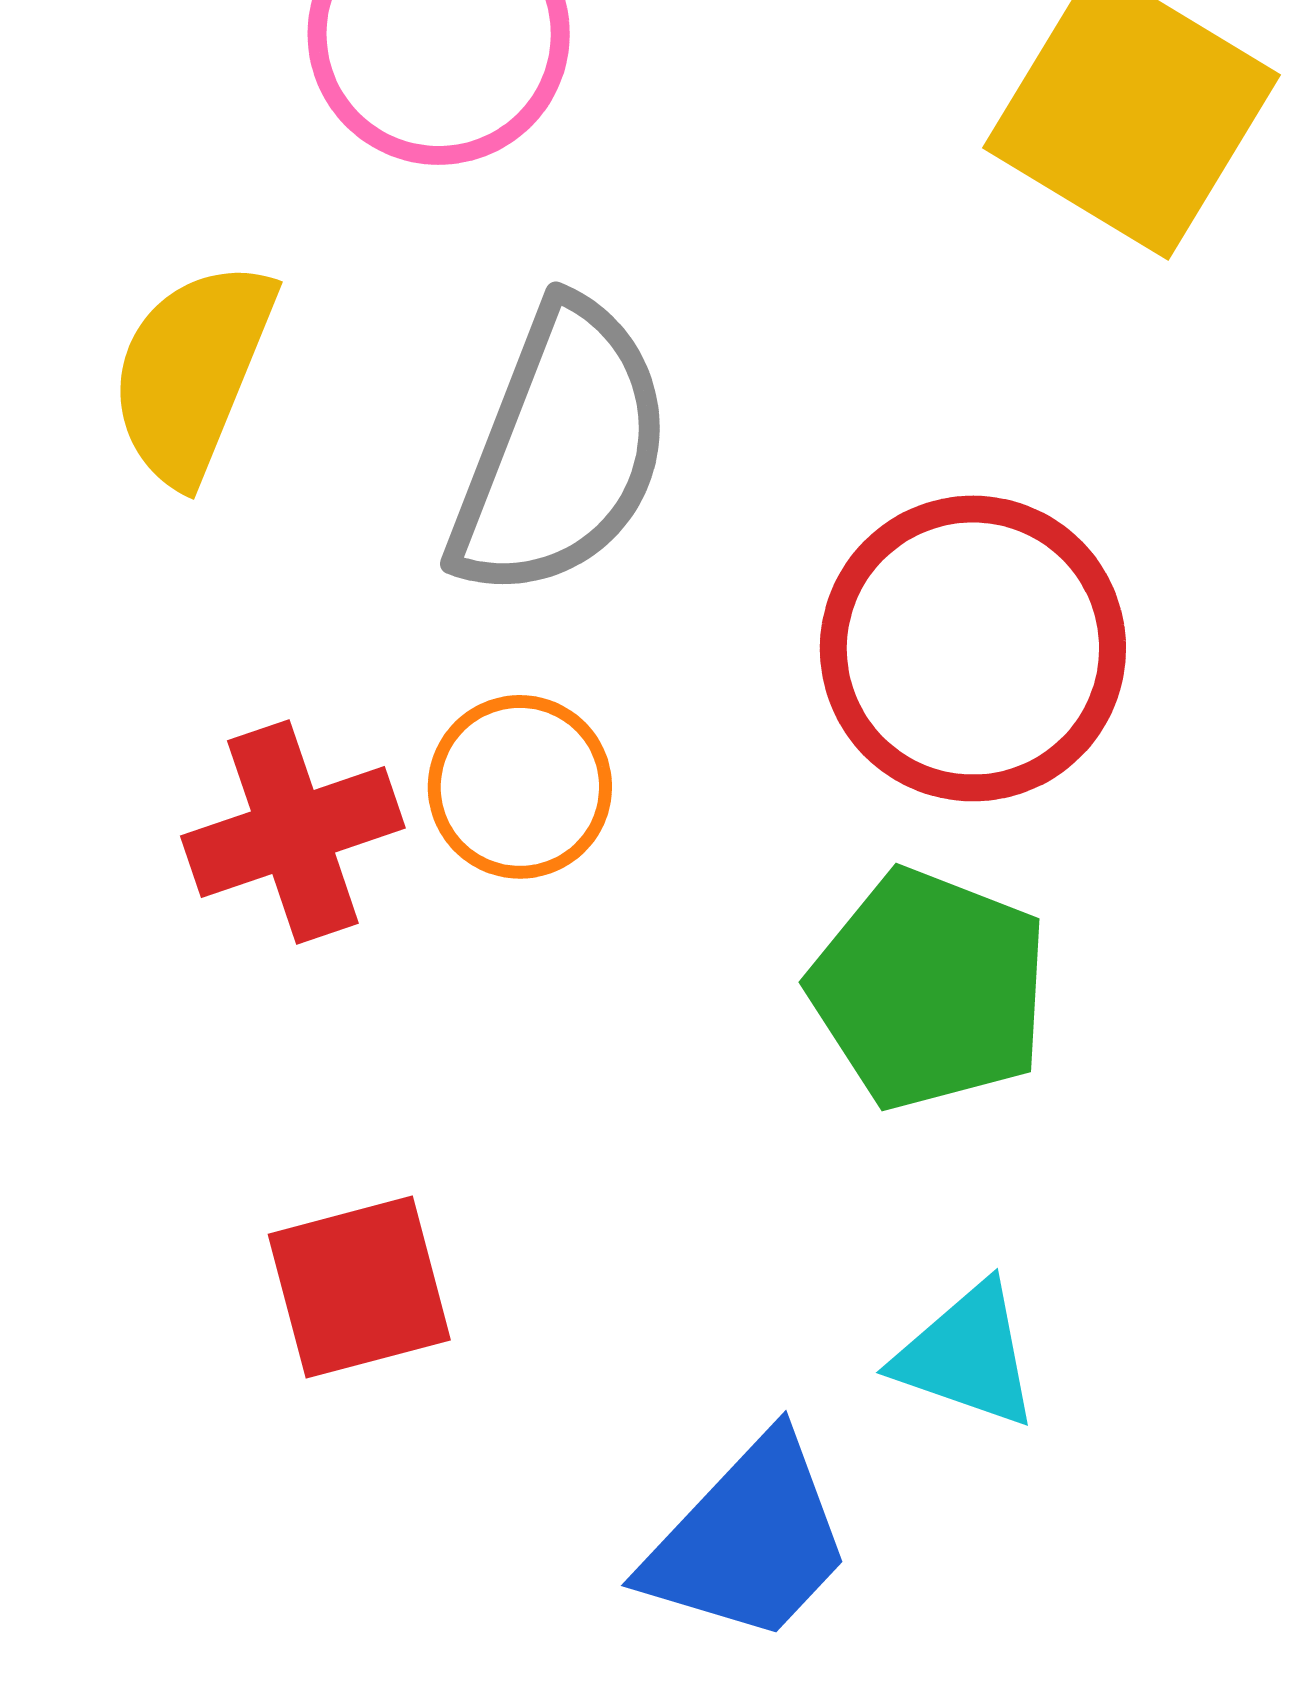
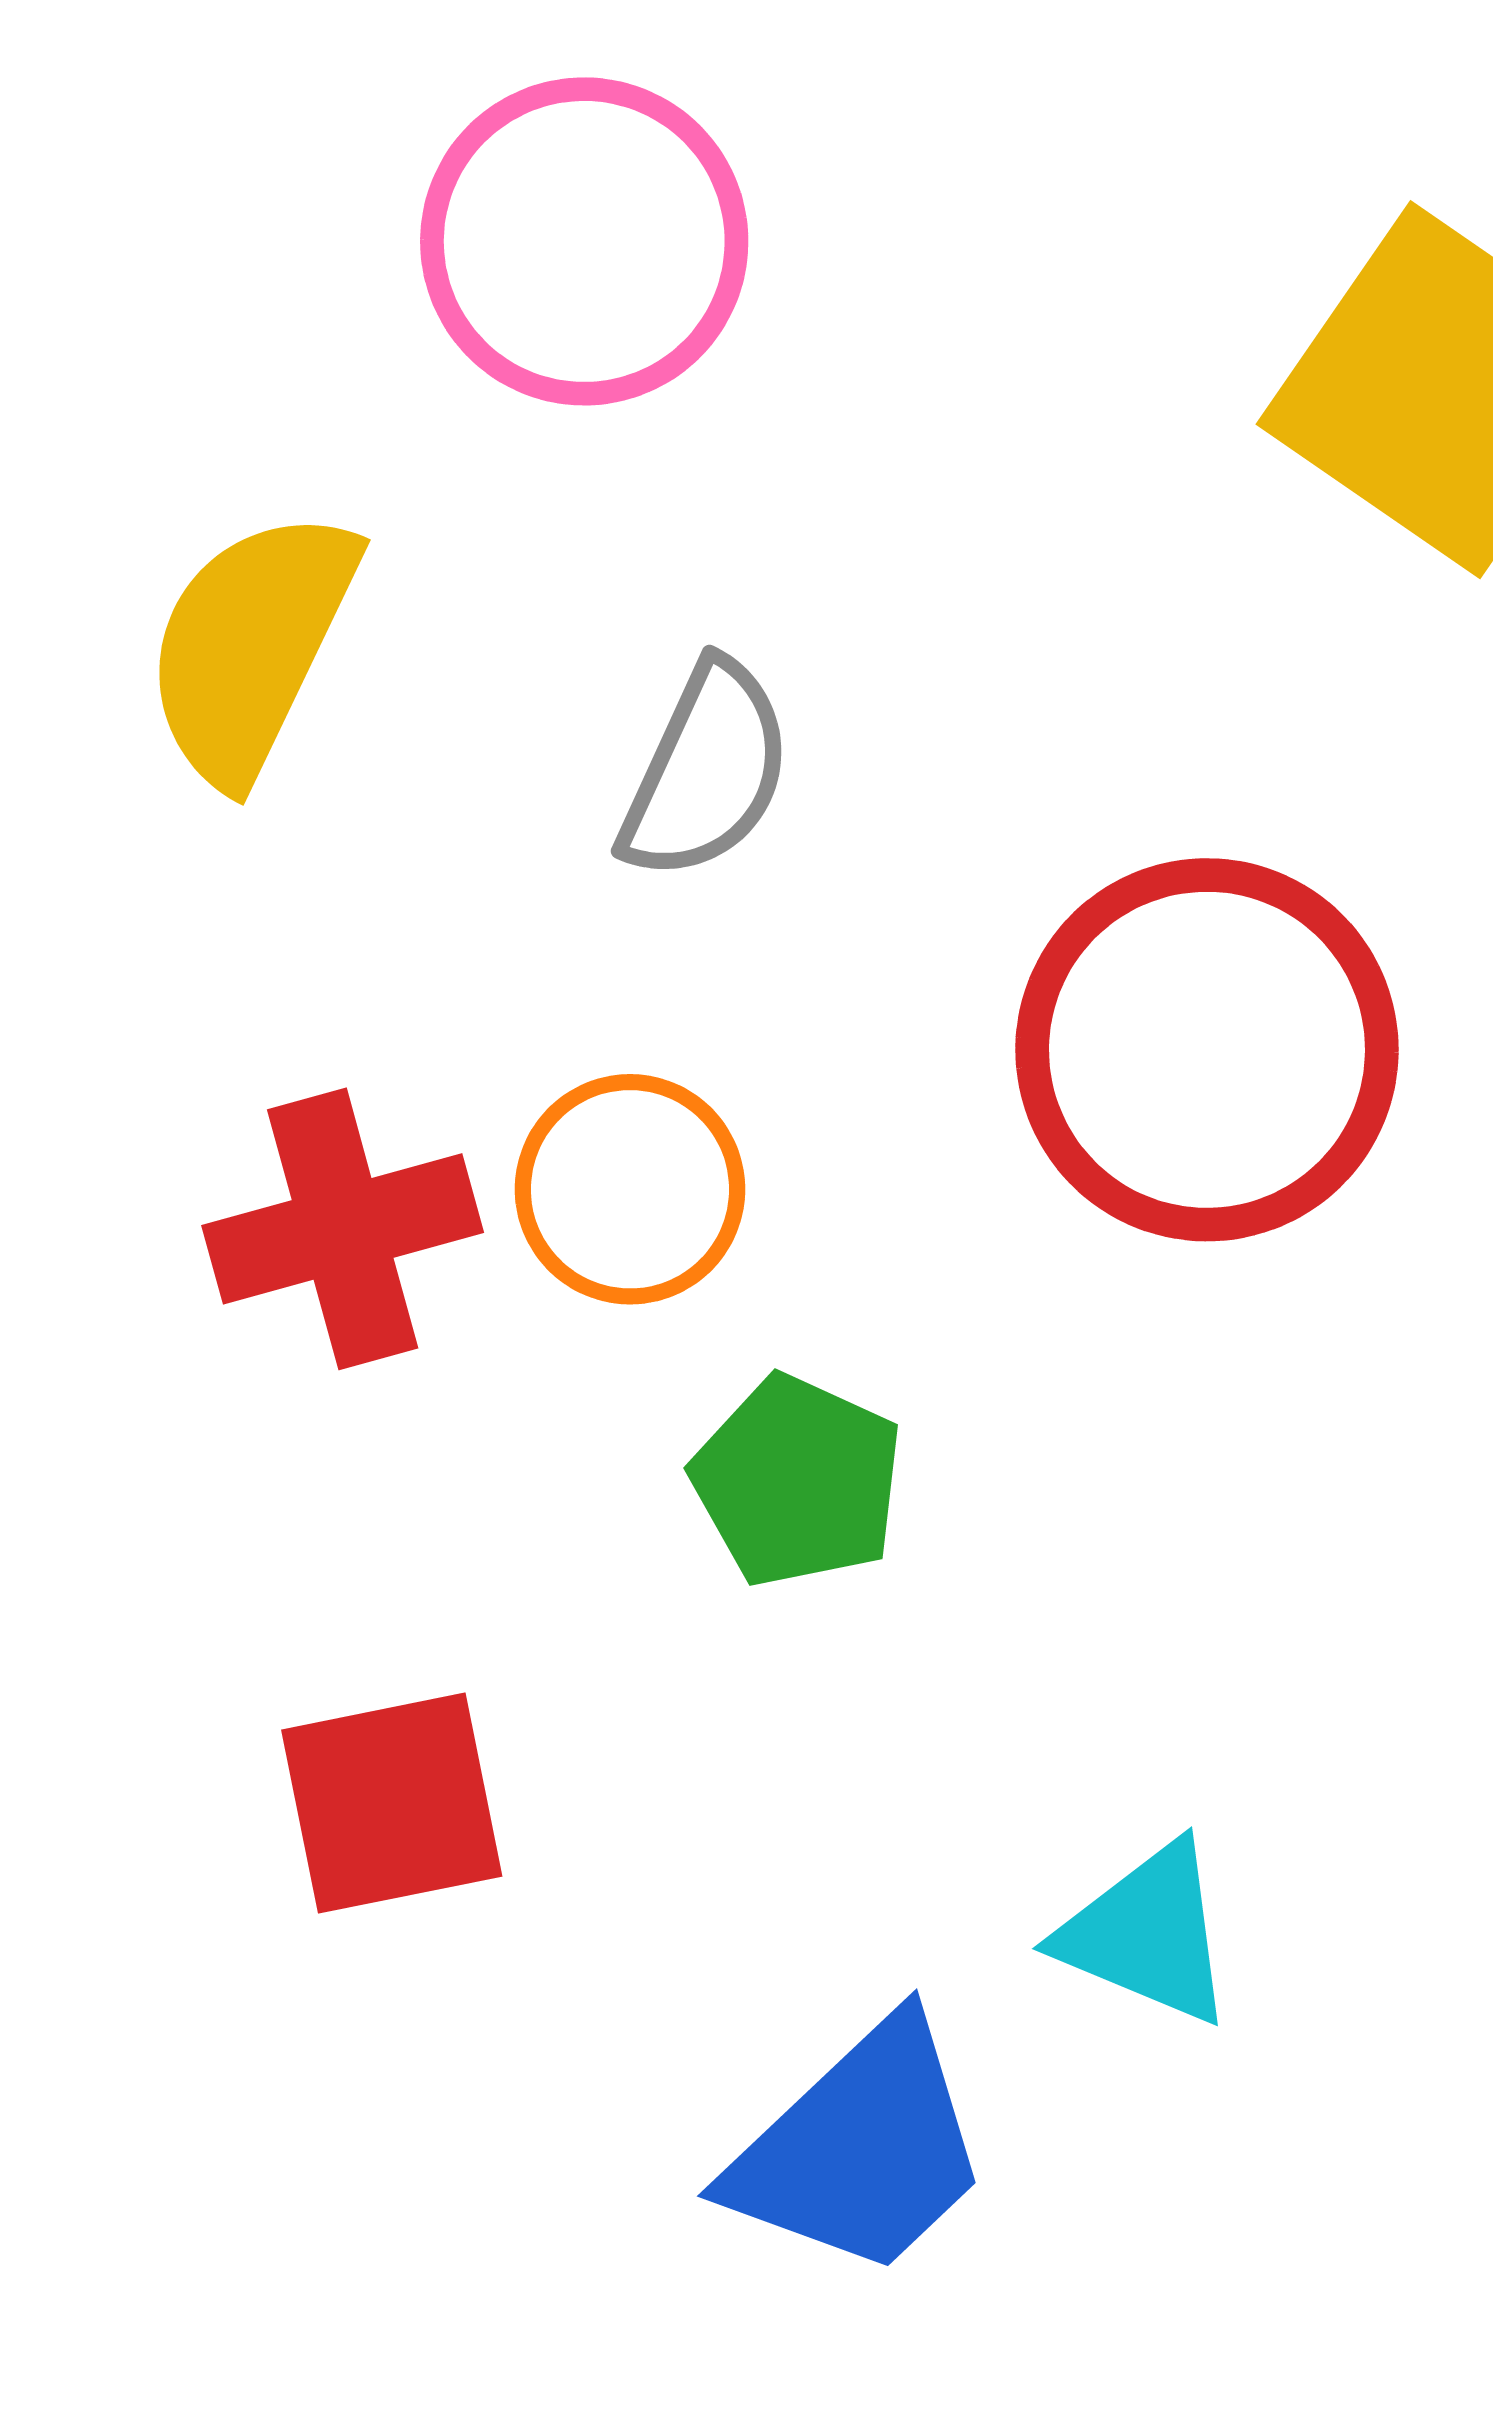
gray semicircle: (561, 450) -> (706, 771), size x0.6
green pentagon: (929, 989) -> (798, 1481), moved, size x0.7

